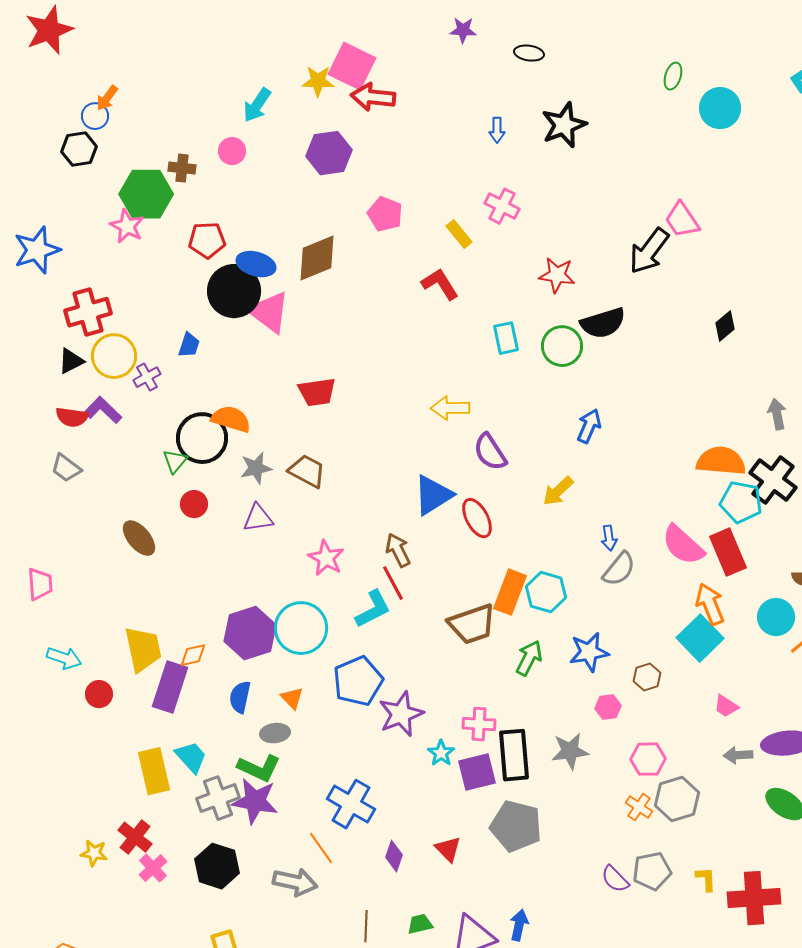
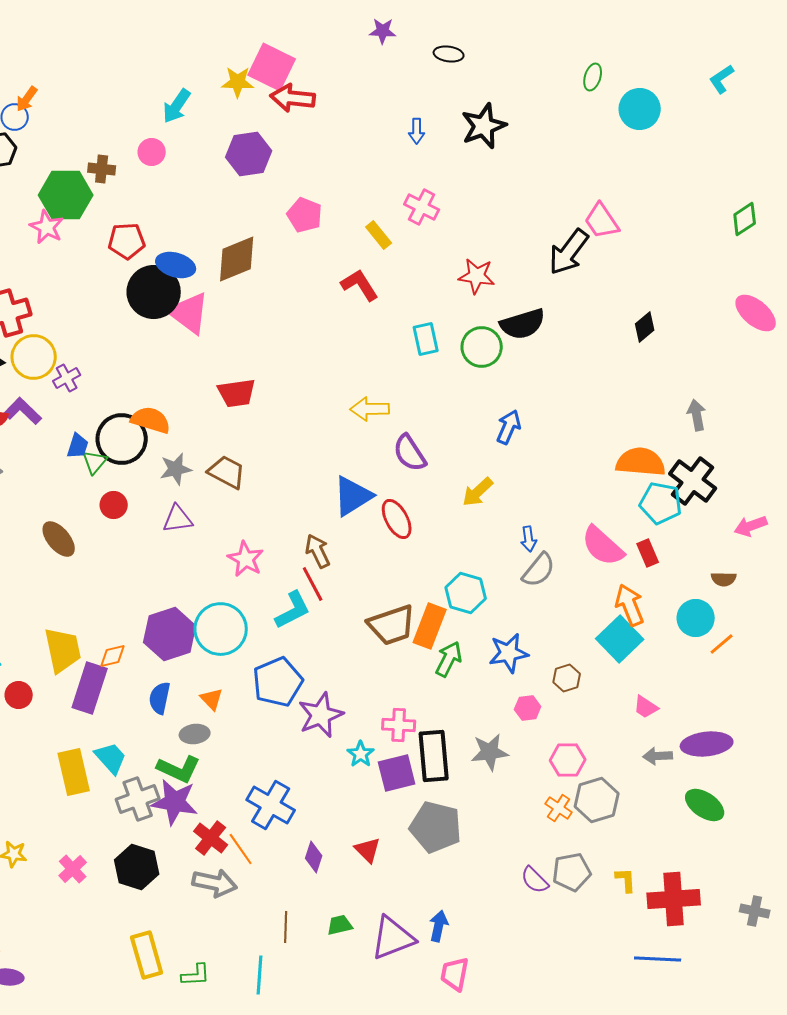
blue trapezoid: (189, 345) -> (78, 446), moved
red rectangle: (728, 552) -> (648, 553), size x0.6
orange rectangle: (510, 592) -> (430, 626), moved
red cross: (135, 837) -> (211, 838), moved

